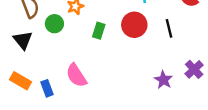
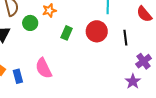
purple cross: (194, 69) -> (143, 61), moved
purple star: (163, 80) -> (133, 81), moved

